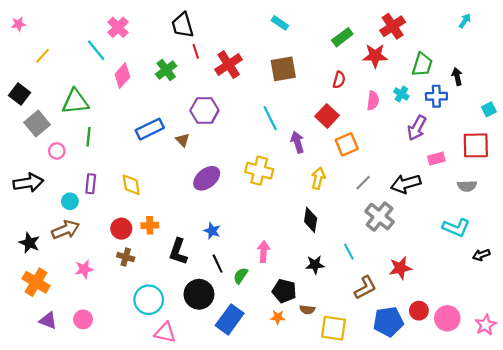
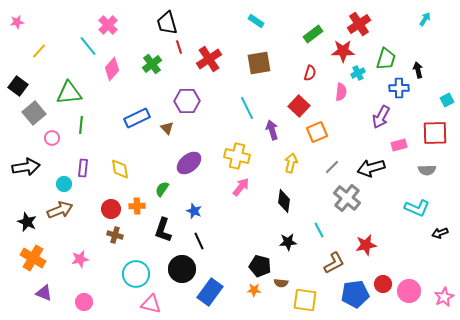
cyan cross: (401, 94) -> (358, 73), moved, turned 32
pink arrow: (264, 252) -> (241, 187), moved, turned 36
pink star: (84, 269) -> (80, 259), moved
green semicircle: (241, 276) -> (162, 189), moved
pink circle: (83, 319) -> (84, 302), moved

